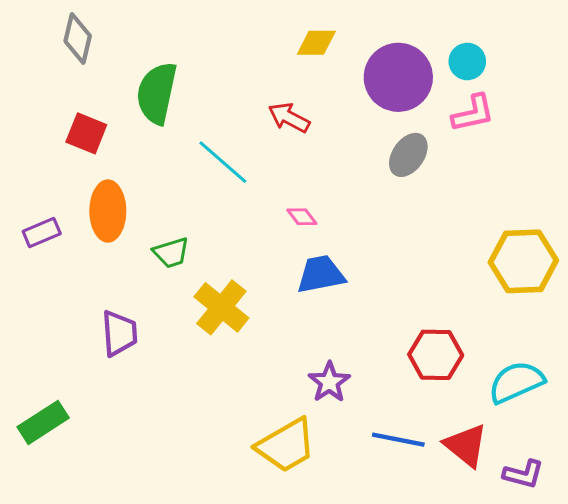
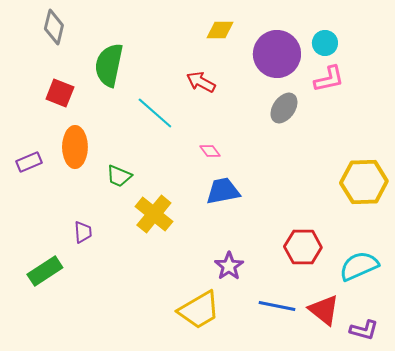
green trapezoid: (171, 253) -> (119, 176), turned 40
purple trapezoid: (119, 333) -> (83, 232), size x0.7
green rectangle: (43, 422) -> (45, 271), moved

